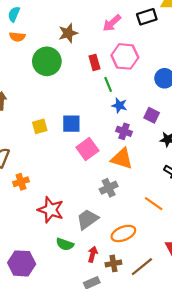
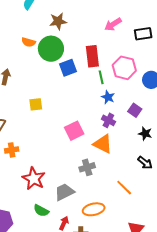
black rectangle: (147, 17) -> (143, 34), moved
brown star: (68, 33) -> (58, 21), moved
orange semicircle: (17, 37) -> (29, 42), moved
pink hexagon: (125, 56) -> (124, 68), moved
red rectangle: (95, 62) -> (92, 56), size x1.5
blue square: (71, 124) -> (68, 68), moved, turned -30

